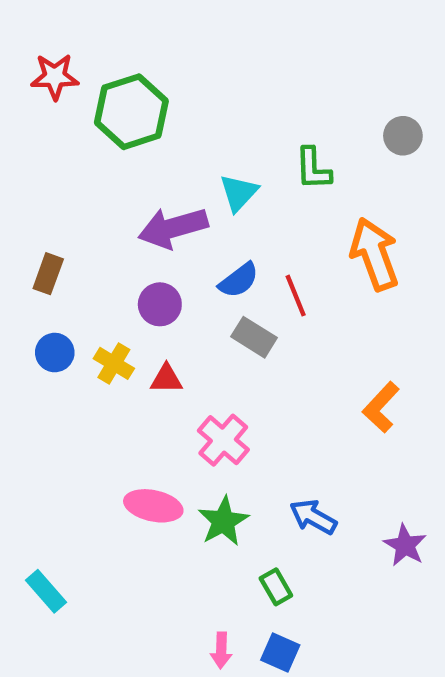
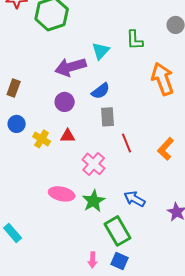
red line: (296, 296) -> (127, 143), moved
gray rectangle: (254, 337) -> (108, 117), turned 54
yellow cross: (114, 363) -> (42, 139), moved
green rectangle: (276, 587) -> (118, 231), size x1.8

